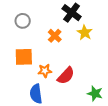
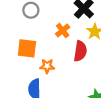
red semicircle: (66, 76) -> (80, 51), moved, turned -42

